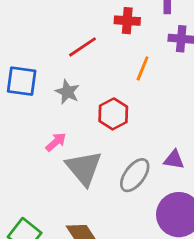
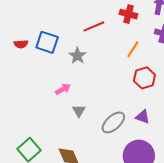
red hexagon: (113, 114) -> (144, 78), moved
gray triangle: (84, 168) -> (79, 111), size x0.5

